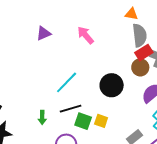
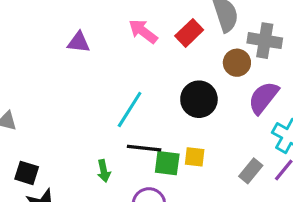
purple triangle: (44, 33) -> (79, 42), turned 42
red rectangle: (144, 53) -> (189, 33), moved
black line: (71, 109) -> (144, 148), turned 35

